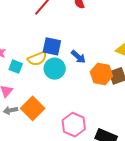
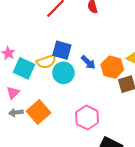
cyan square: (16, 67) -> (24, 68), size x1.5
orange hexagon: (101, 74) -> (112, 67), moved
pink hexagon: (74, 125) -> (87, 118), moved

